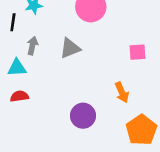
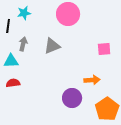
orange arrow: (122, 92) -> (92, 80), turned -70
purple circle: (83, 116) -> (72, 98), moved

